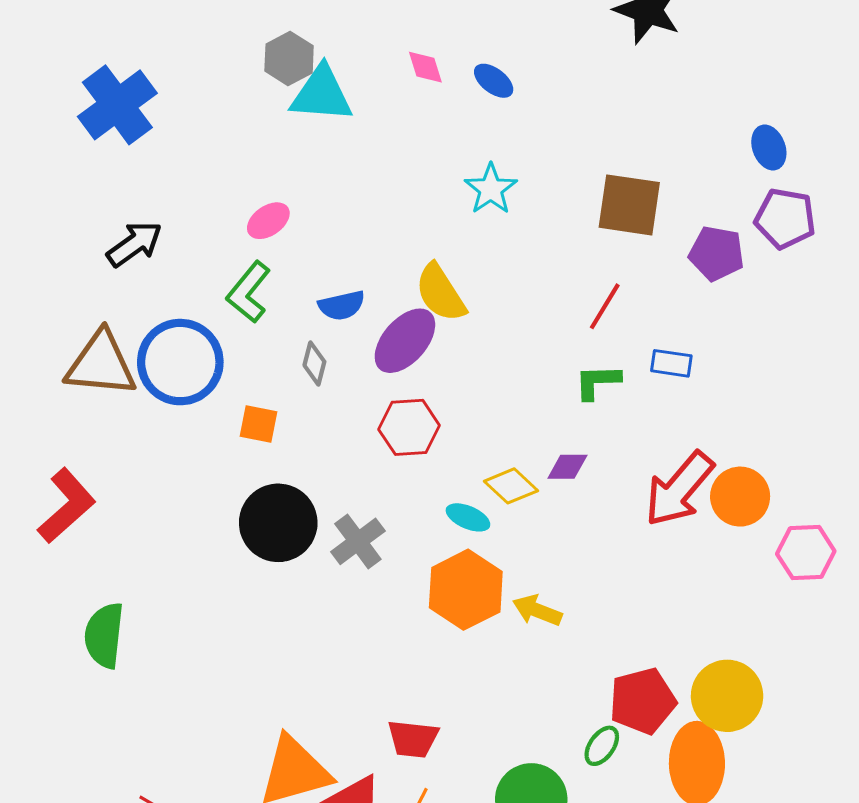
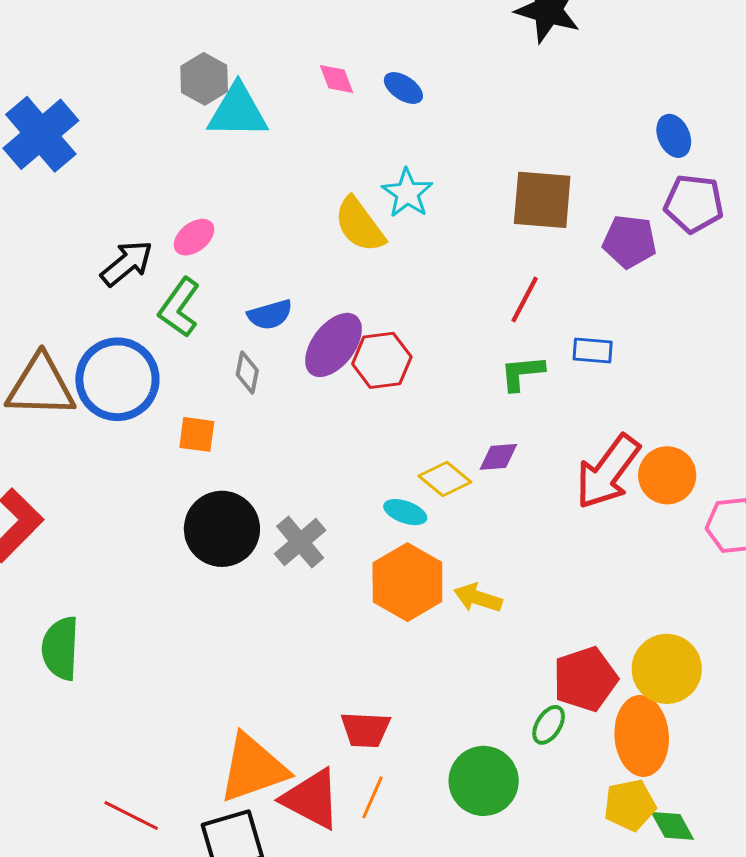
black arrow: (135, 244) -> (127, 263), moved
yellow semicircle: (440, 293) -> (360, 225), moved
red hexagon: (409, 427) -> (382, 360), moved

